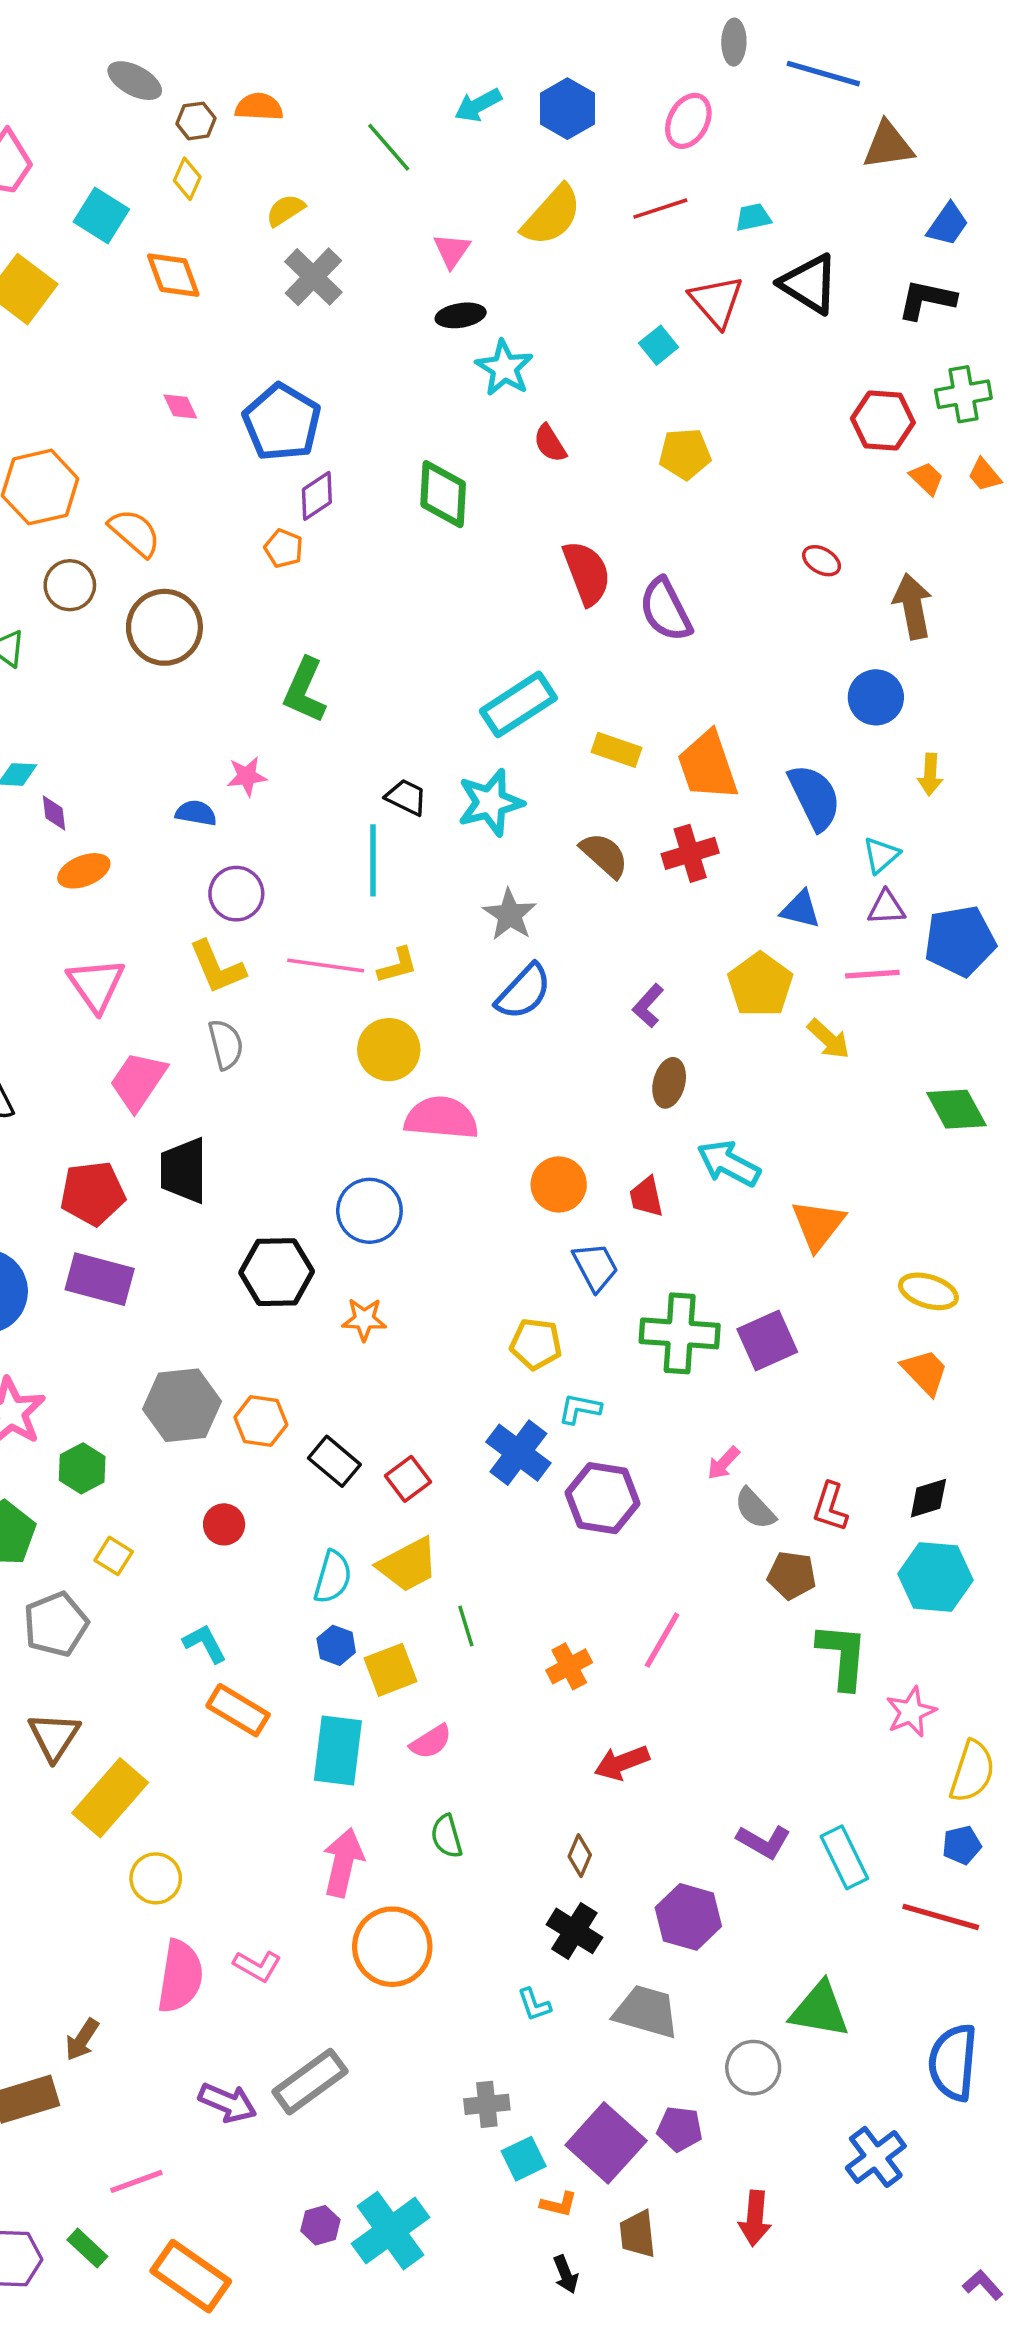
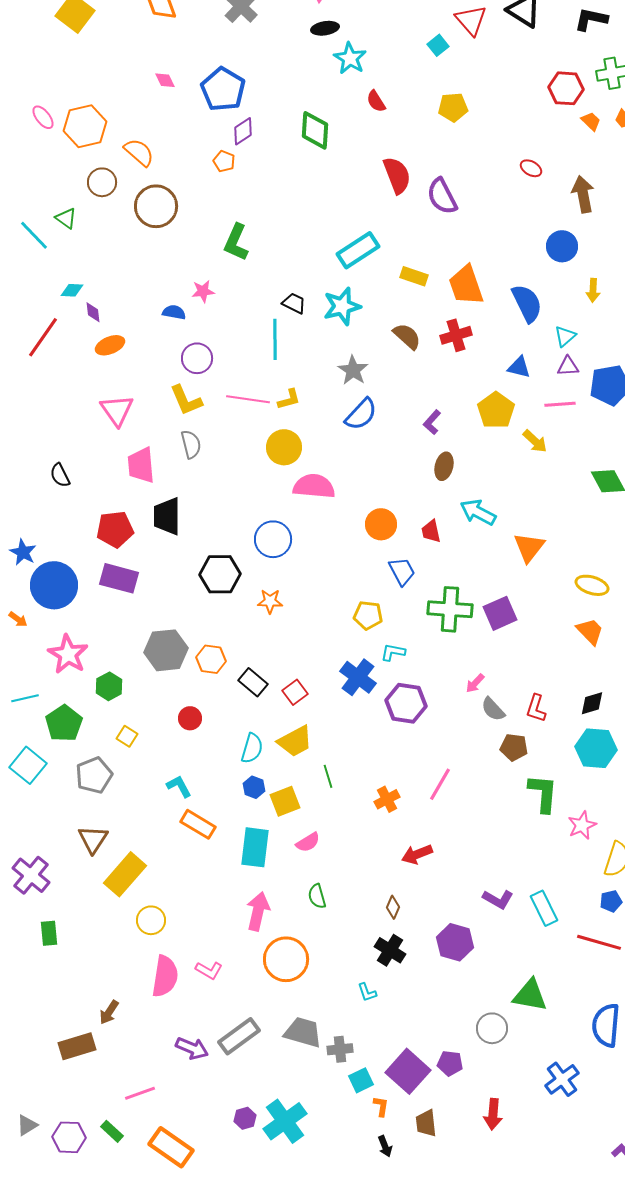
pink trapezoid: (138, 1081) -> (141, 465), turned -39
gray trapezoid: (646, 2012) -> (303, 1032), moved
orange L-shape: (559, 2204) -> (381, 1106), turned -95

